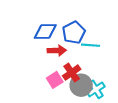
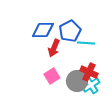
red arrow: (57, 50) -> (54, 48), turned 114
red cross: (72, 73) -> (89, 72), moved, turned -30

